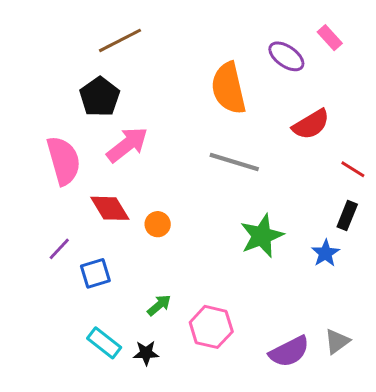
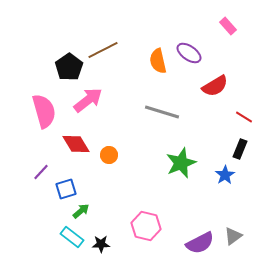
brown line: (120, 40) -> (103, 50), moved
purple ellipse: (286, 56) -> (189, 53), moved
orange semicircle: (229, 88) -> (158, 61), size x0.7
green arrow: (159, 305) -> (81, 211), moved

